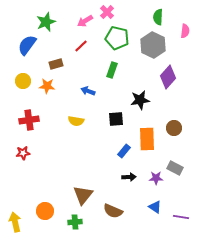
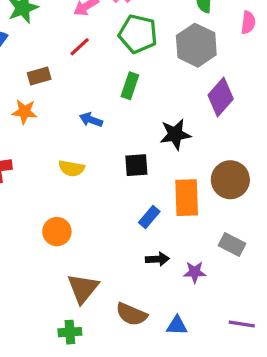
brown circle: (174, 128) -> (230, 180), size x1.5
purple star: (156, 178) -> (195, 272), moved
blue triangle: (155, 207) -> (177, 326), moved, turned -32
orange circle: (45, 211) -> (57, 232), moved

